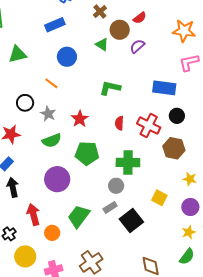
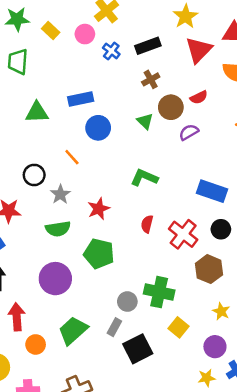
blue rectangle: (55, 25) -> (81, 99), moved
green cross: (128, 163) -> (159, 292), moved
gray rectangle: (110, 207) -> (114, 327), turned -40

